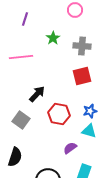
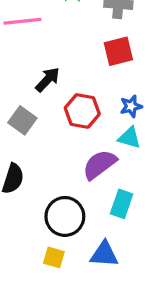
purple semicircle: (70, 148) -> (100, 165), size x1.6

